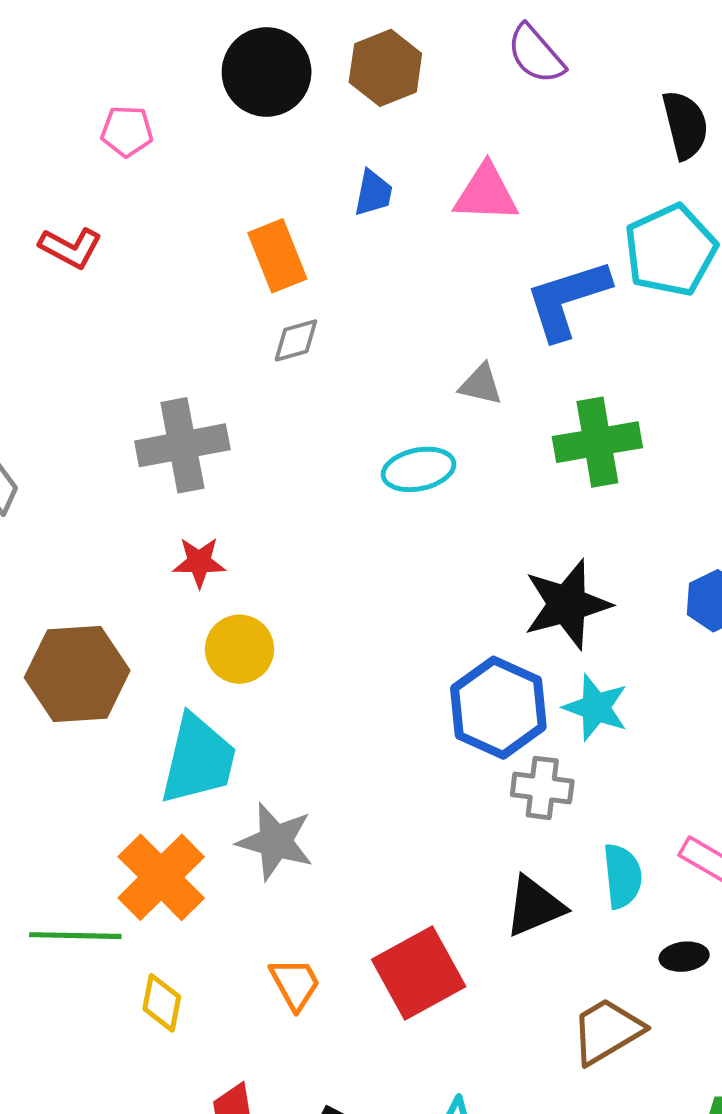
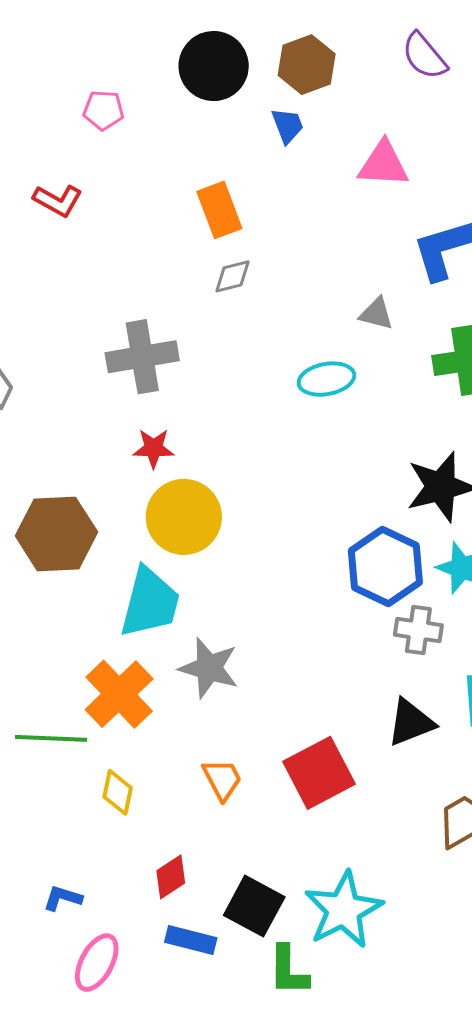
blue trapezoid: (373, 193) -> (287, 126), moved, turned -33
yellow circle: (240, 649) -> (184, 517), size x1.4

